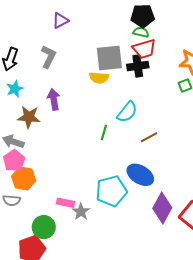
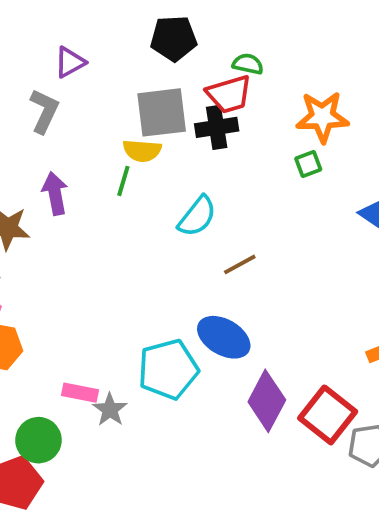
black pentagon: (143, 16) -> (174, 38), moved
purple triangle: (60, 21) -> (70, 62), moved
green semicircle: (141, 32) -> (248, 64), moved
green line: (104, 133) -> (123, 181), moved

